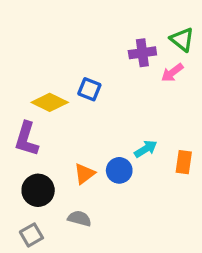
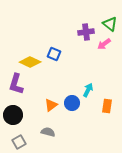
cyan arrow: (146, 149) -> (88, 90), turned -32
orange rectangle: (184, 162) -> (107, 106), moved
black circle: (38, 190) -> (13, 115), moved

